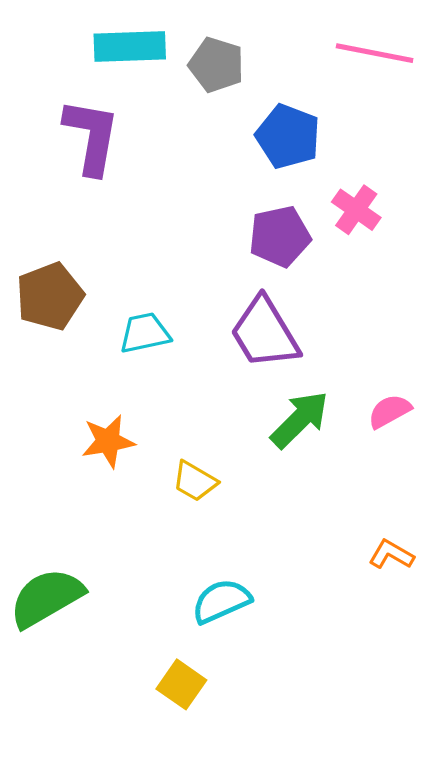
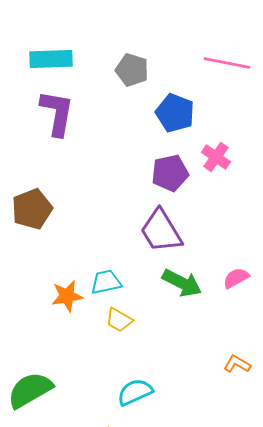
cyan rectangle: (130, 47) -> (51, 59), moved
cyan trapezoid: (145, 333) -> (106, 282), moved
green arrow: (300, 420) -> (182, 283), turned 72

